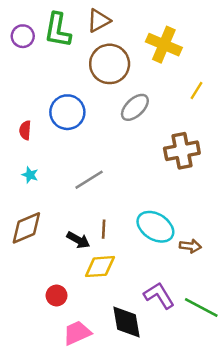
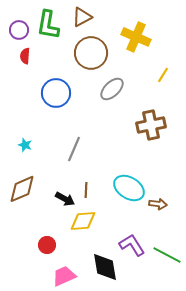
red semicircle: (25, 130) -> (25, 56), moved
gray line: (89, 180) -> (74, 149), turned -35

